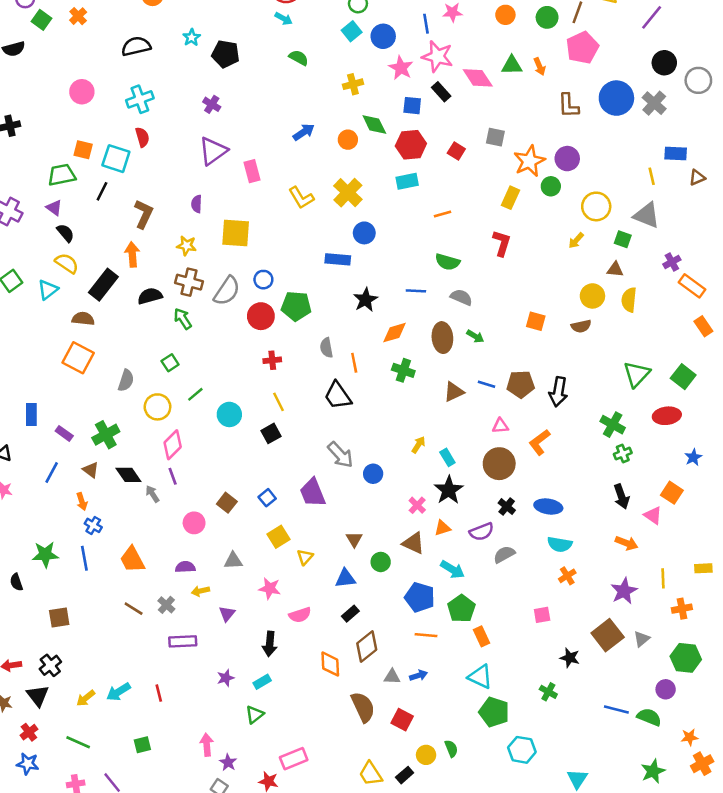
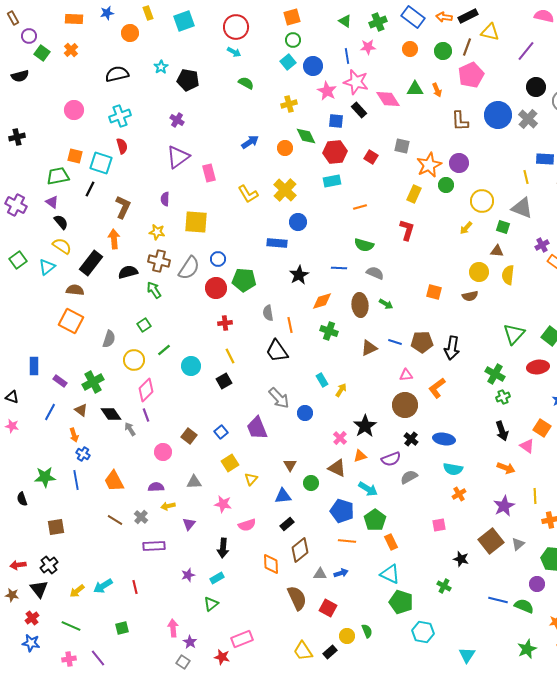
cyan rectangle: (447, 457) -> (322, 380), moved

